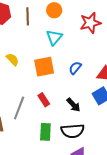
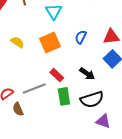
gray line: (19, 108) -> (34, 89), turned 60
green rectangle: (45, 132) -> (64, 96), moved

